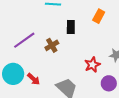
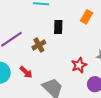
red arrow: (34, 79) -> (26, 72), moved

